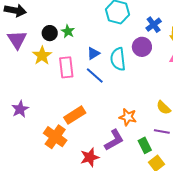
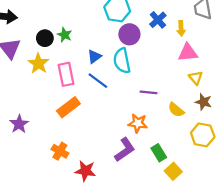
purple circle: (142, 47) -> (129, 34), moved
orange rectangle: (75, 115) -> (68, 107), moved
purple line: (162, 132) -> (149, 92), moved
orange cross: (55, 137) -> (60, 151), size x0.7
red star: (90, 157) -> (85, 171), moved, turned 30

